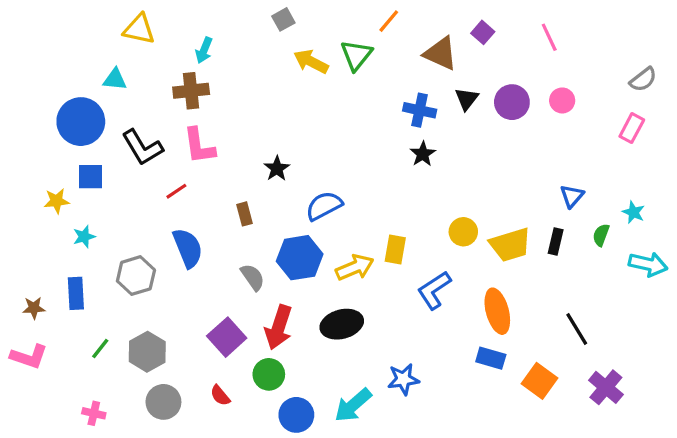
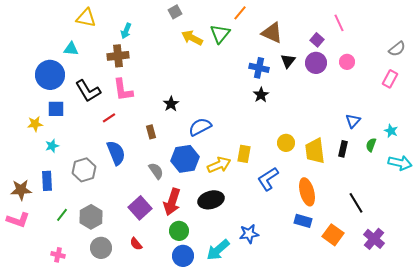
purple square: (483, 32) -> (317, 40), moved
yellow trapezoid: (510, 245) -> (315, 151), turned 100
brown star: (34, 308) -> (21, 190), size x1.5
green circle: (269, 374) -> (179, 231), moved

